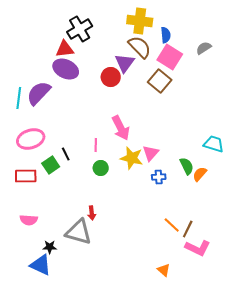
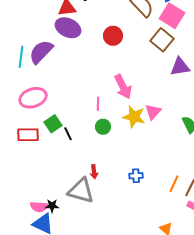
purple triangle: (125, 63) -> (180, 67), moved, turned 45
black line: (66, 154) -> (68, 134), moved
blue cross: (159, 177) -> (136, 176), moved
pink semicircle: (29, 220) -> (39, 207), moved
orange line: (172, 225) -> (174, 184), turned 72

